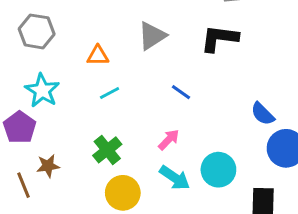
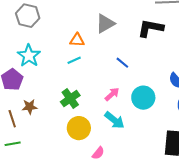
orange triangle: (98, 56) -> (77, 40), moved
cyan circle: (218, 170) -> (143, 98), moved

